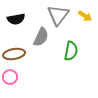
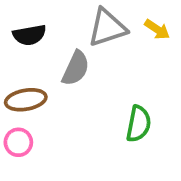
gray triangle: (58, 15) -> (107, 28), turned 35
green semicircle: (71, 51) -> (139, 124), moved

